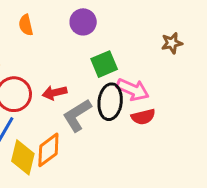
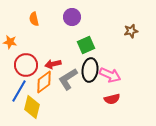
pink arrow: (133, 90) -> (110, 75), moved
red semicircle: (143, 117) -> (112, 99), moved
orange diamond: (48, 150) -> (44, 82), moved

